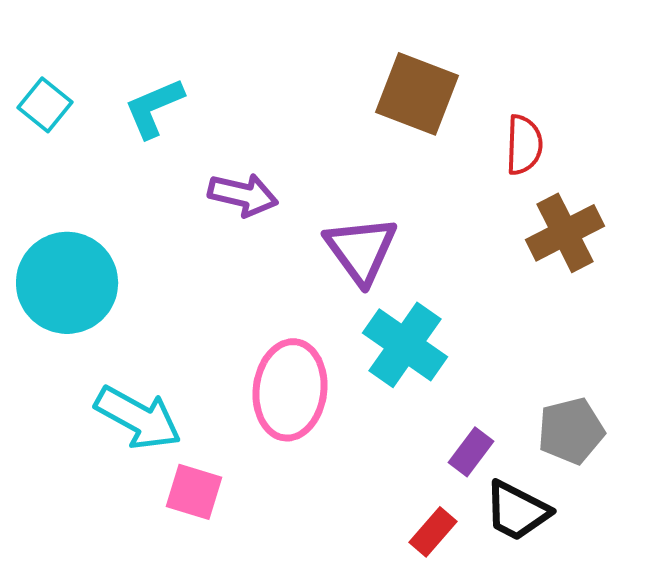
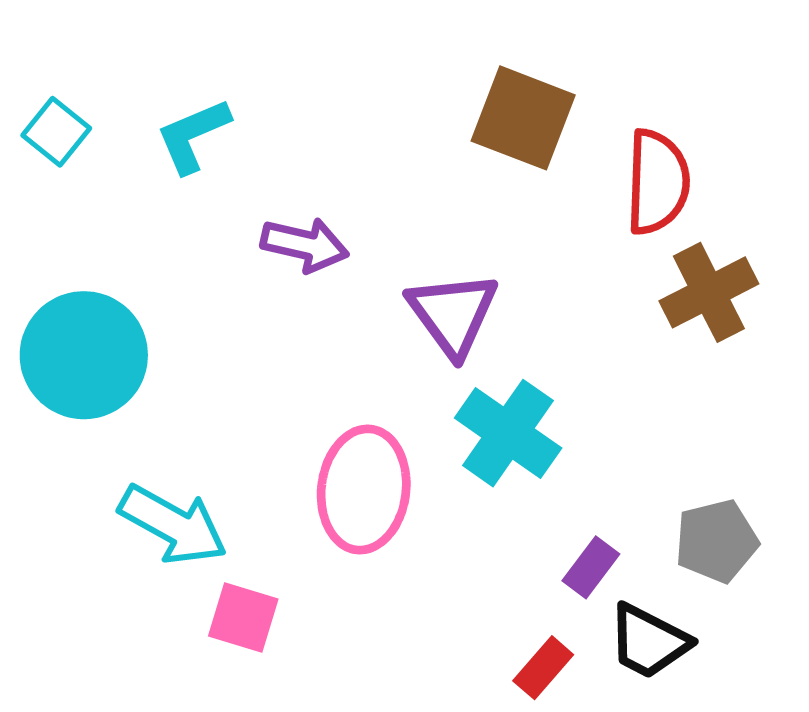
red semicircle: (524, 145) -> (657, 182), size x1.4

